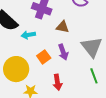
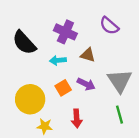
cyan arrow: (28, 35) -> (58, 60), moved
purple arrow: (63, 52) -> (86, 84), turned -49

